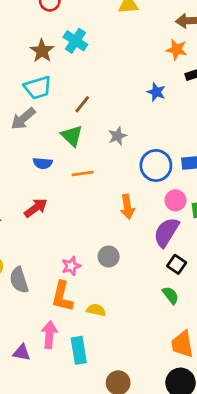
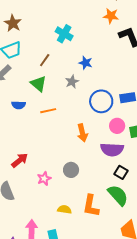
cyan cross: (75, 41) -> (64, 34), moved
blue star: (156, 92) -> (86, 63), moved
red arrow: (36, 208) -> (20, 160), moved
purple semicircle: (166, 232) -> (112, 149), turned -115
green semicircle: (170, 295) -> (118, 195), size x1.6
orange L-shape: (62, 296) -> (91, 206), moved

